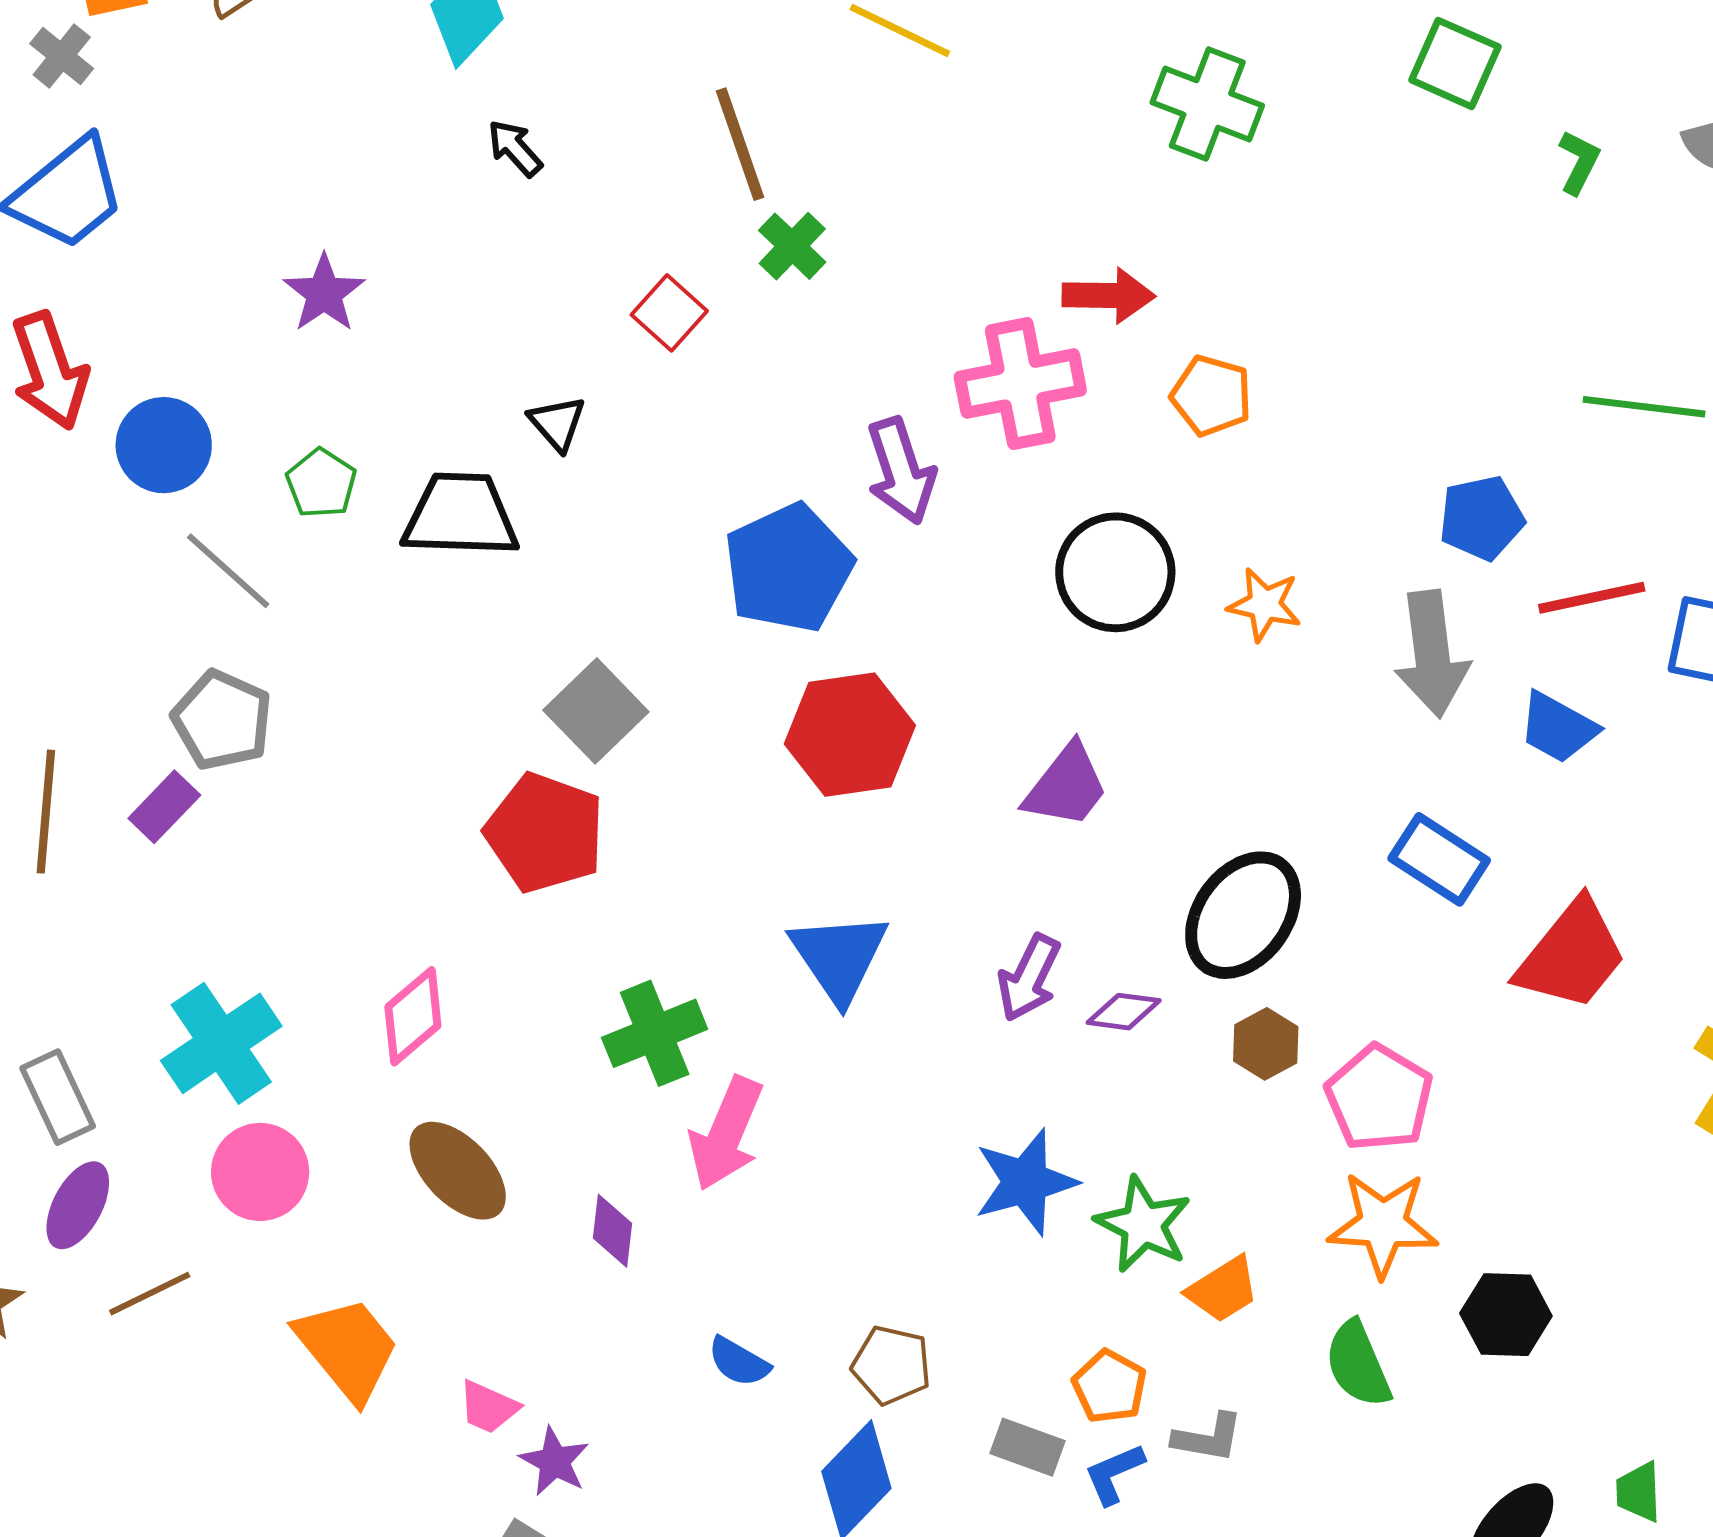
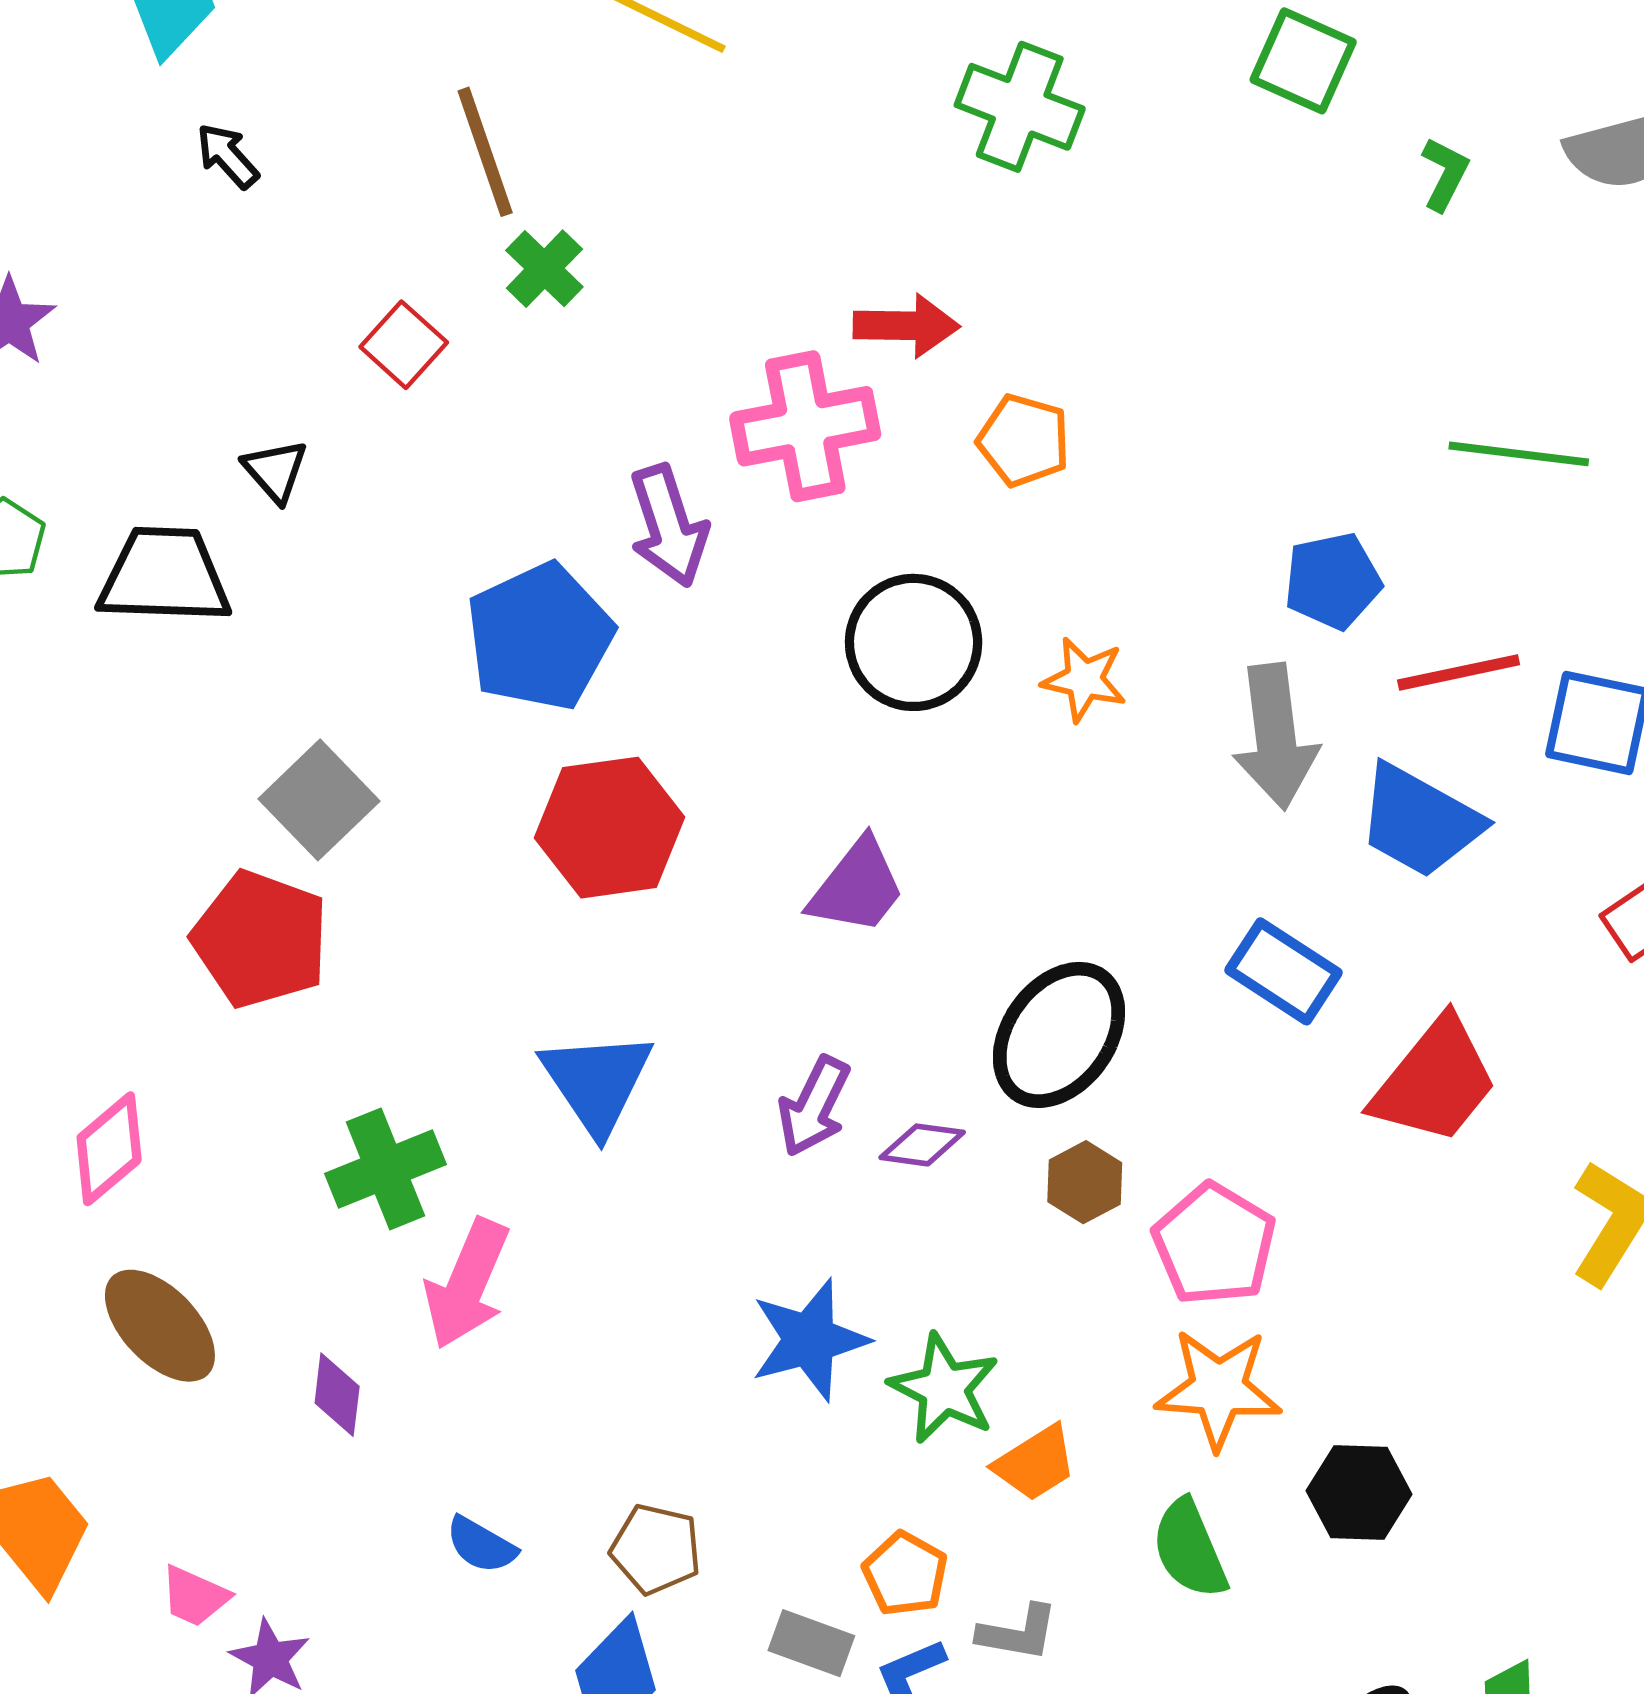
blue trapezoid: (1558, 728) -> (1420, 821), size x1.4

